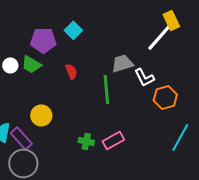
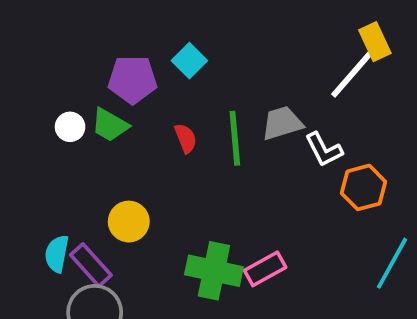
green line: (106, 89) -> (235, 138), moved
green cross: (86, 141) -> (214, 271), size x1.8

